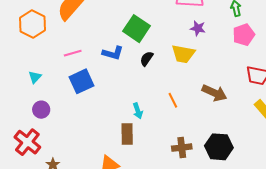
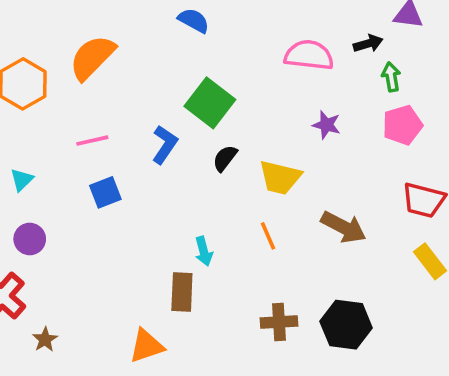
purple star: (198, 28) -> (326, 125), moved
blue L-shape: (113, 53) -> (165, 145), turned -75
yellow trapezoid: (183, 54) -> (280, 177), moved
blue square: (82, 81) -> (105, 192), size x0.7

